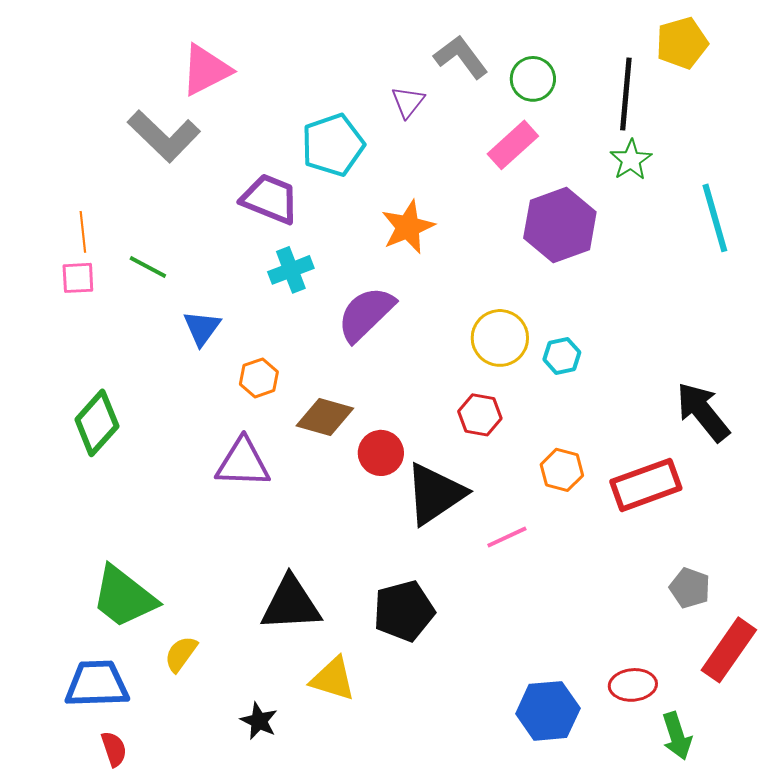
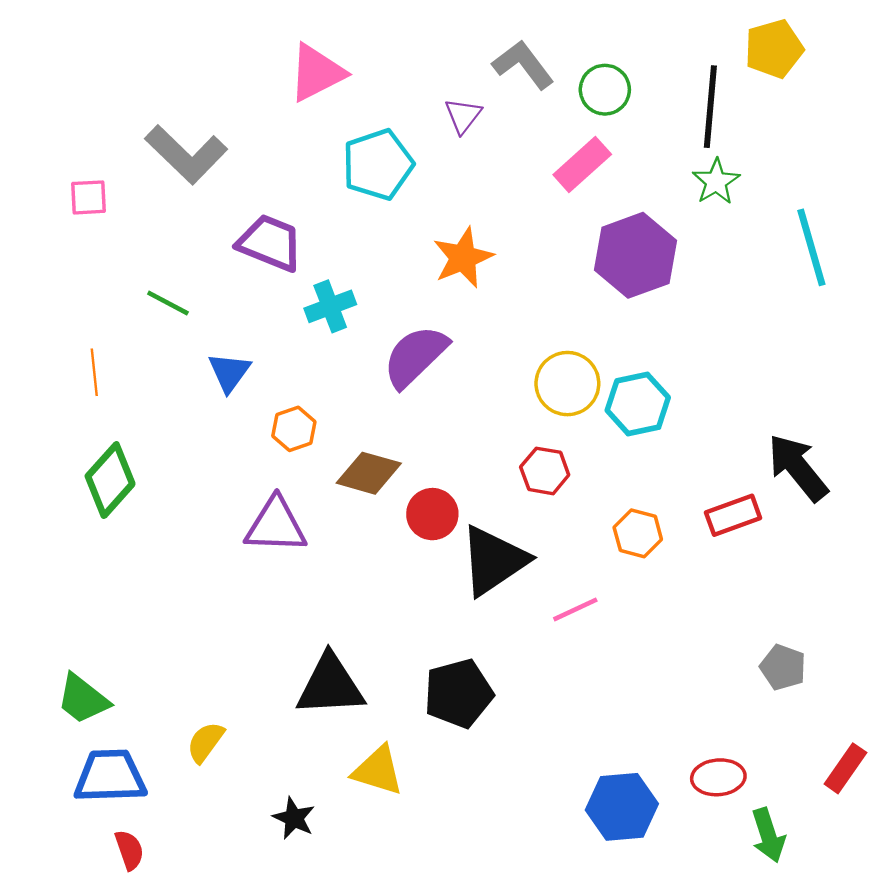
pink triangle: (206, 70) -> (317, 73), moved
purple trapezoid: (270, 199) -> (270, 243), moved
orange line: (83, 232) -> (94, 372), moved
pink square: (78, 278) -> (89, 197), moved
cyan hexagon: (562, 356) -> (638, 404), size x1.5
red rectangle: (646, 485) -> (733, 515), moved, size x0.7
green trapezoid: (124, 597) -> (83, 699), moved, size x0.7
red rectangle: (729, 650) -> (845, 768), moved, size x0.7

